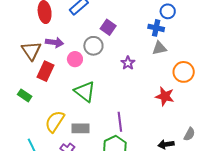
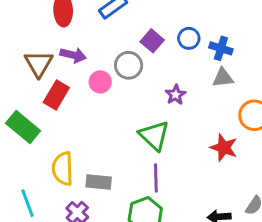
blue circle: (168, 11) -> (189, 38), moved
green triangle: (85, 92) -> (154, 136), moved
green rectangle: (25, 95) -> (23, 127), size x1.6
yellow semicircle: (55, 121) -> (63, 169), turned -40

